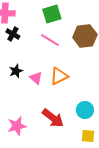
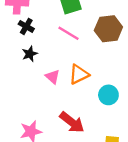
black star: (16, 71) -> (30, 54), moved
cyan circle: (85, 110) -> (108, 95), moved

